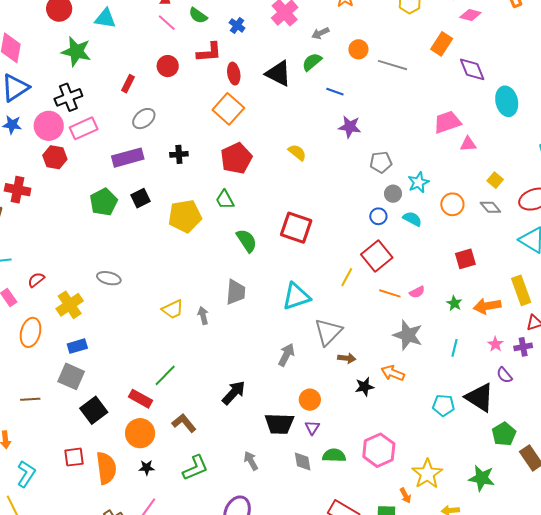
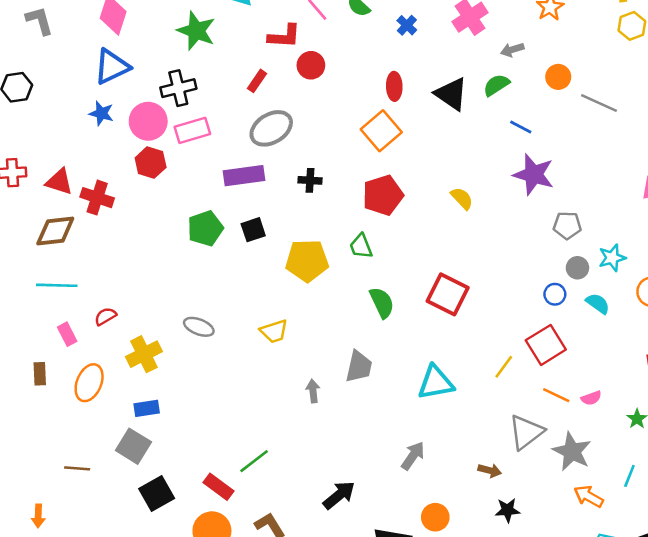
red L-shape: (209, 52) -> (284, 36), moved
gray ellipse: (144, 119) -> (271, 128), size x1.4
purple star: (350, 127) -> (534, 175), size x1.4
yellow trapezoid: (173, 309) -> (274, 331), moved
gray triangle: (328, 332) -> (526, 432), moved
orange arrow: (393, 373) -> (589, 496), moved

